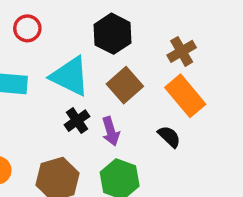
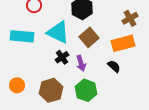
brown cross: (182, 51) -> (130, 18), moved
orange rectangle: (185, 96) -> (123, 43), turned -65

